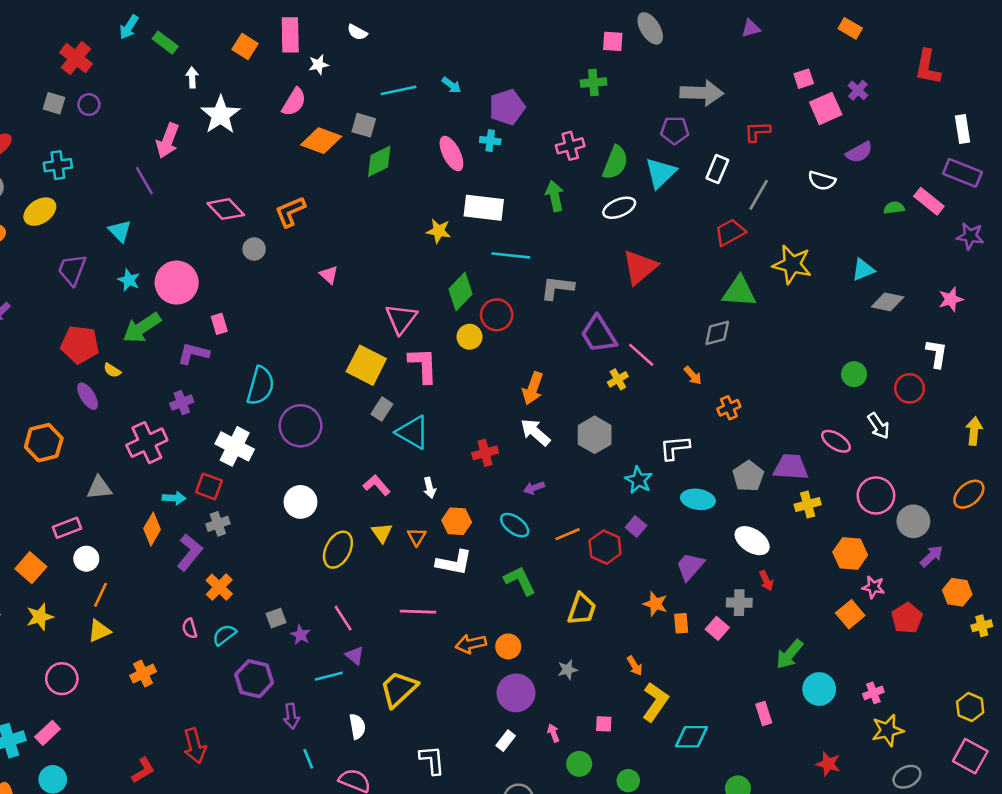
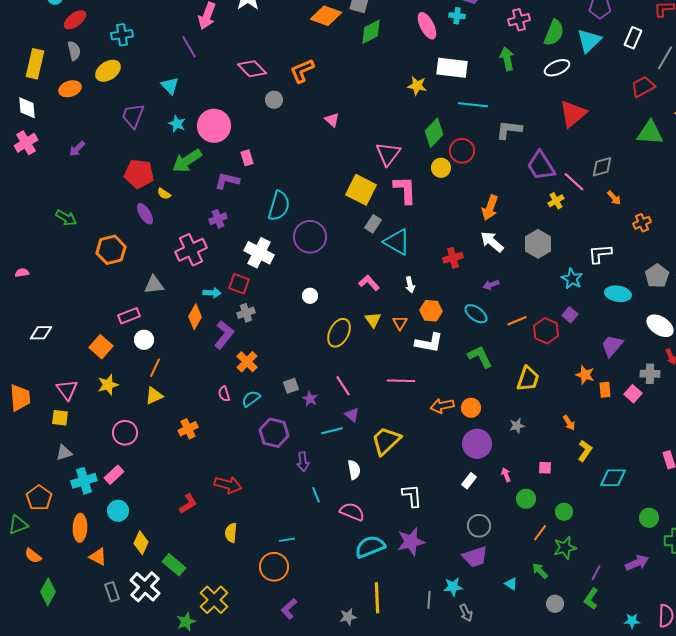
gray diamond: (717, 333) -> (602, 167), moved
white circle: (301, 502) -> (310, 296), size x0.6
yellow L-shape: (655, 702) -> (585, 451), size x0.7
red arrow: (195, 746) -> (228, 485), turned -60

